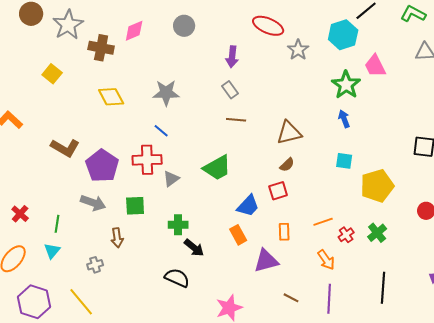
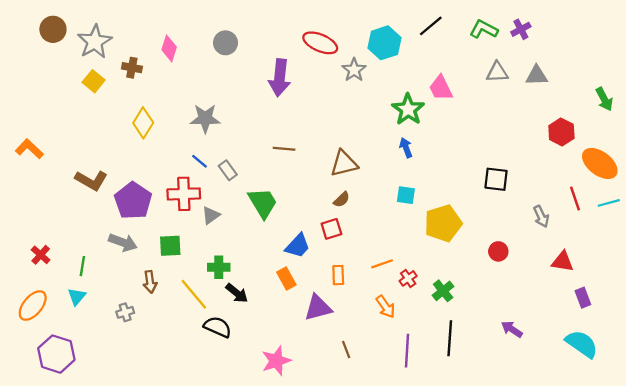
pink diamond: (134, 31) -> (169, 48), turned -50
cyan hexagon: (343, 35) -> (384, 43), moved
brown cross: (101, 48) -> (132, 68), size x0.7
purple arrow: (232, 57) -> (280, 78), size x1.5
yellow square: (52, 74) -> (94, 81), moved
gray rectangle: (230, 90) -> (228, 170), moved
yellow diamond: (111, 97) -> (143, 123), turned 60
green trapezoid: (217, 168) -> (263, 203), turned -92
green cross: (377, 233) -> (443, 291), moved
brown line: (291, 298) -> (346, 349), turned 42
purple line: (329, 299) -> (407, 351), moved
yellow line: (81, 302) -> (194, 294), moved

